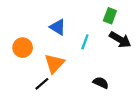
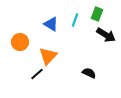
cyan line: (85, 42) -> (75, 20), moved

